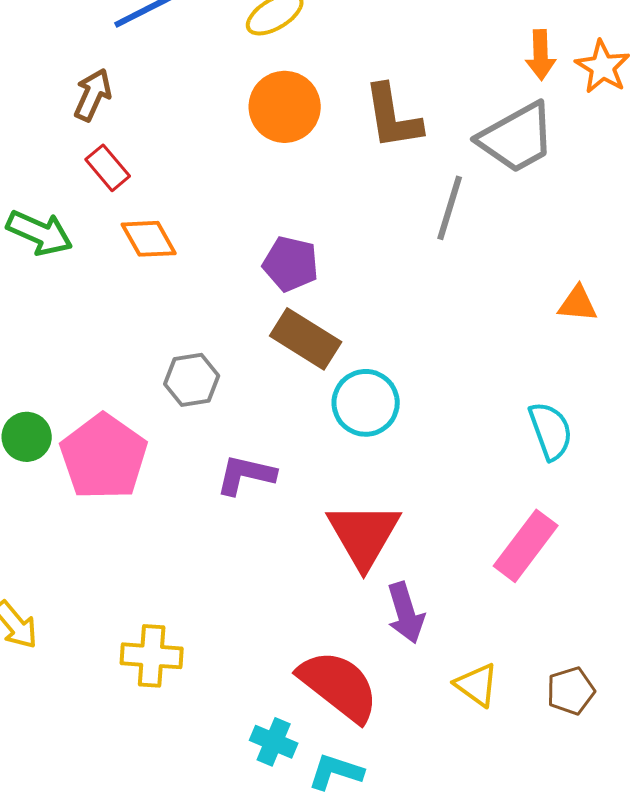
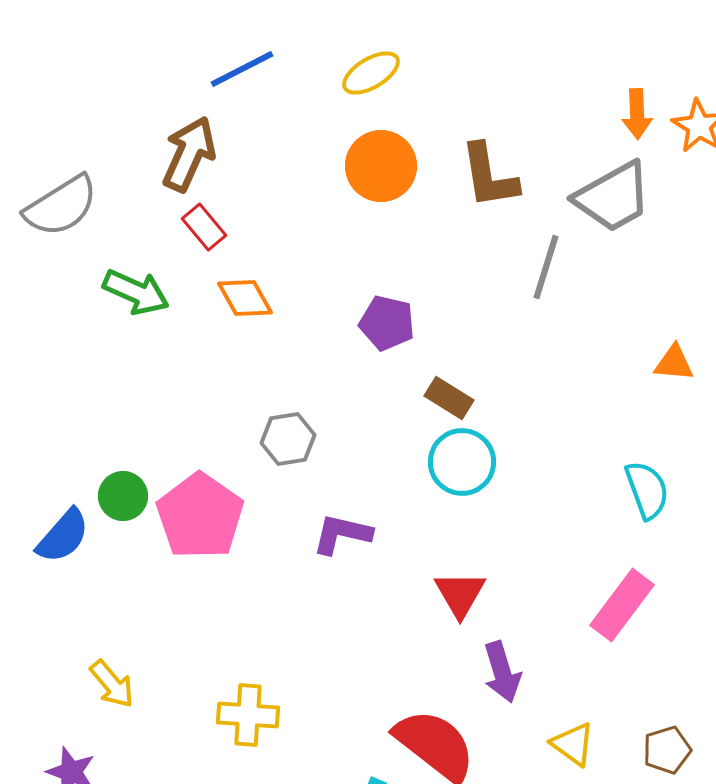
brown arrow: (93, 95) -> (189, 154), size x1.4
brown rectangle: (306, 339) -> (449, 398), moved, size x0.7
red triangle: (364, 535) -> (460, 594), size x0.7

